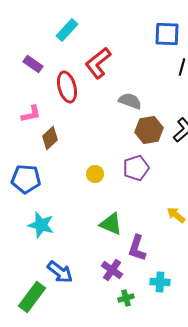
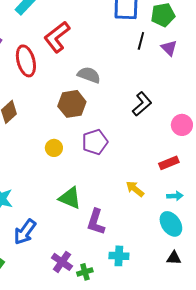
brown hexagon: (149, 130) -> (72, 104), moved
purple cross: (112, 270) -> (62, 262), moved
blue arrow: (60, 272) -> (25, 232), moved, turned 88

